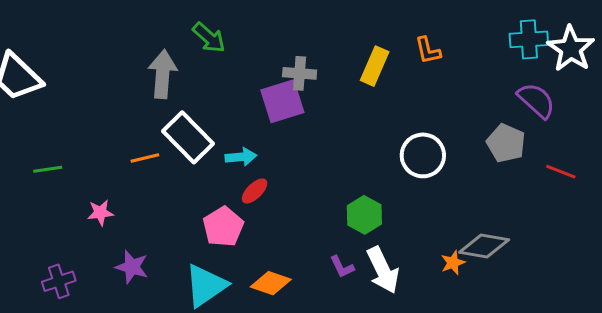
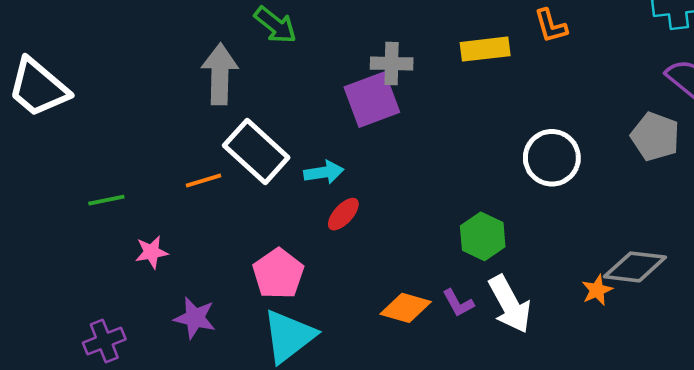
yellow rectangle: (375, 66) -> (485, 49), turned 63
green line: (48, 169) -> (106, 200), moved
pink pentagon: (223, 227) -> (278, 274), moved
orange diamond: (271, 283) -> (406, 308), moved

